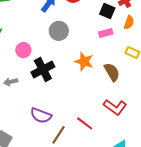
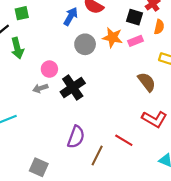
orange star: (84, 61) -> (113, 37), moved
gray arrow: (11, 82) -> (40, 88), moved
purple semicircle: (41, 115) -> (76, 137), turned -85

